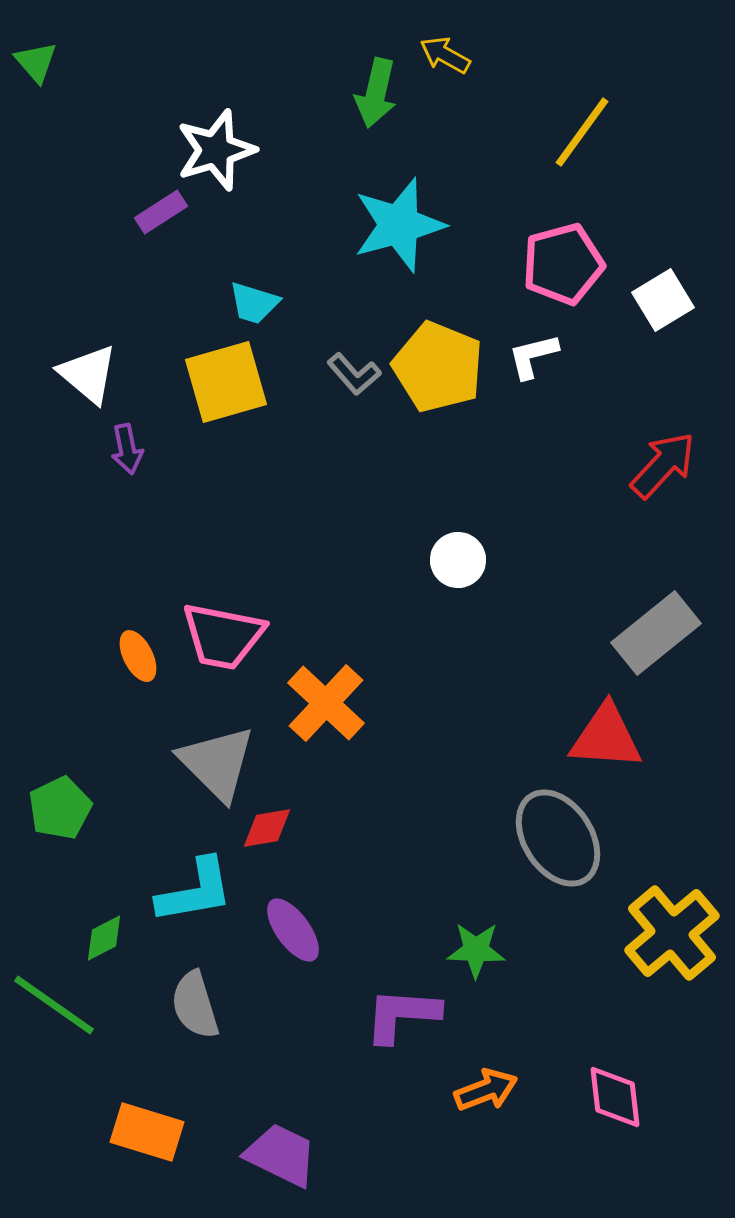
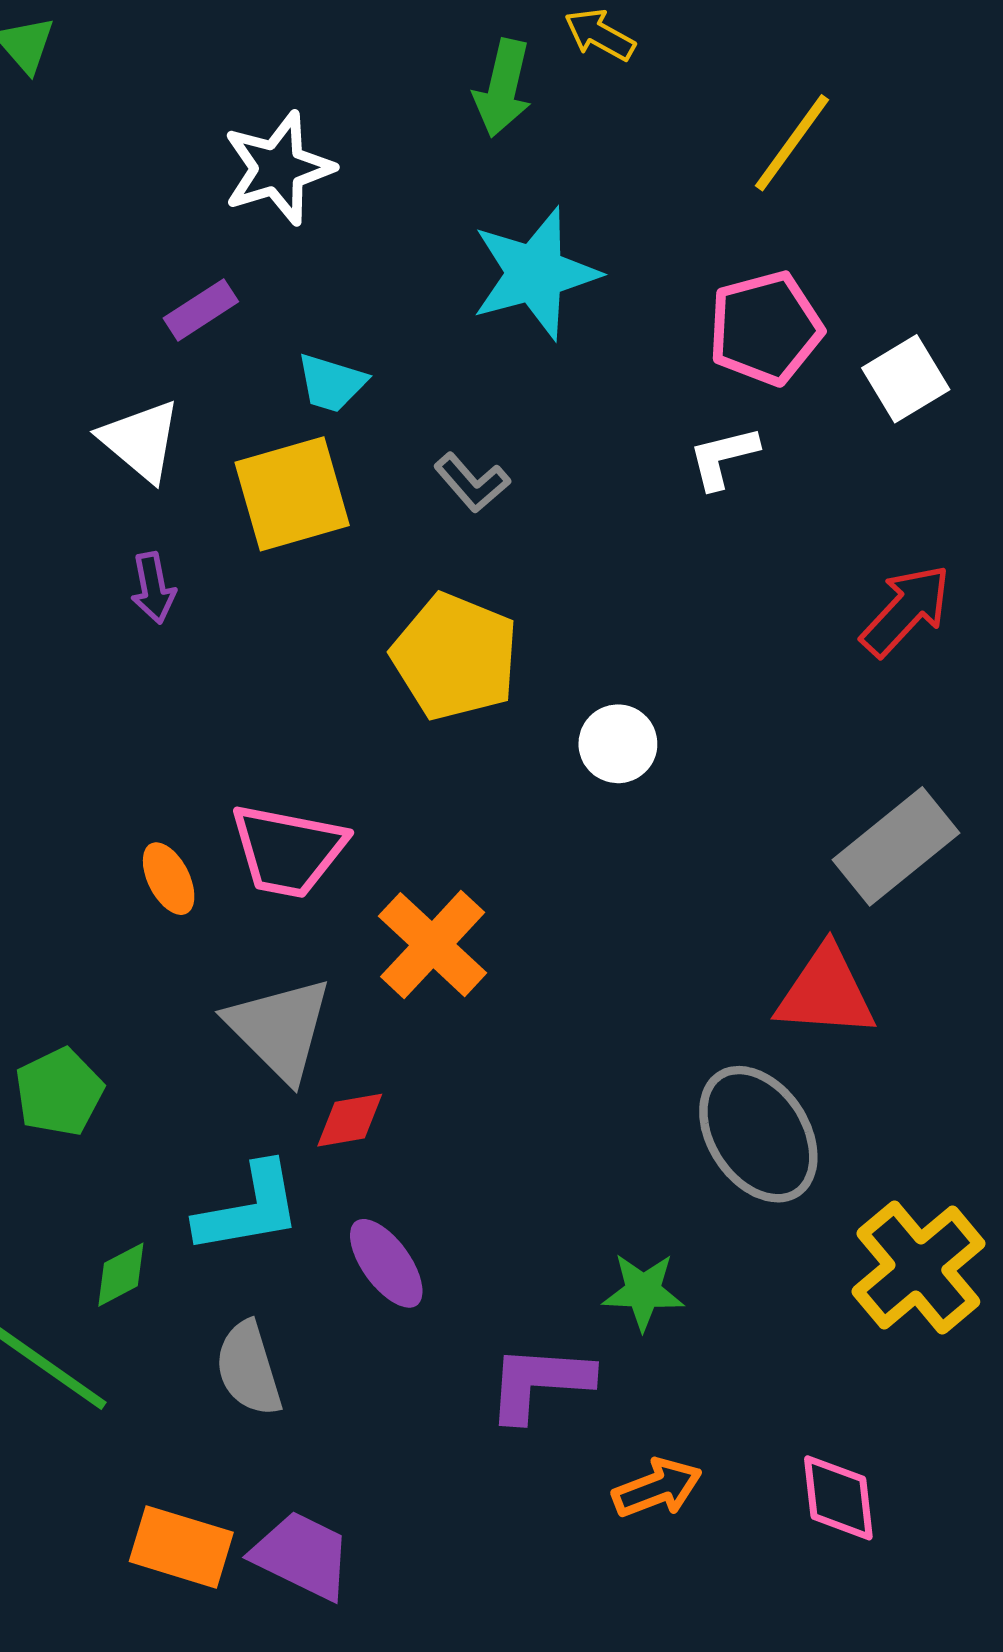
purple rectangle: (161, 212) -> (201, 310), moved
yellow pentagon: (438, 367) -> (455, 657), moved
white triangle: (88, 374) -> (141, 441), moved
purple trapezoid: (281, 1155) -> (302, 1555), moved

